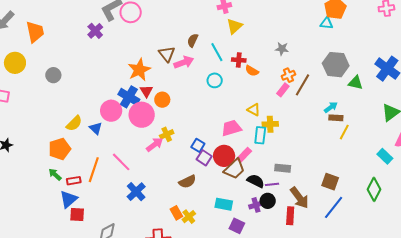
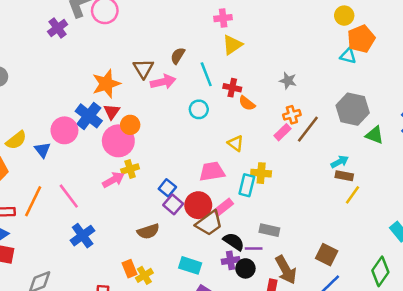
yellow triangle: (254, 110) -> (236, 143), moved
pink circle: (142, 115) -> (118, 141), moved
purple cross: (256, 205) -> (231, 260), moved

